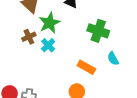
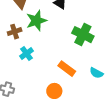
cyan cross: (48, 45) -> (26, 54), moved
cyan semicircle: (113, 59) -> (96, 73), moved, turned -40

